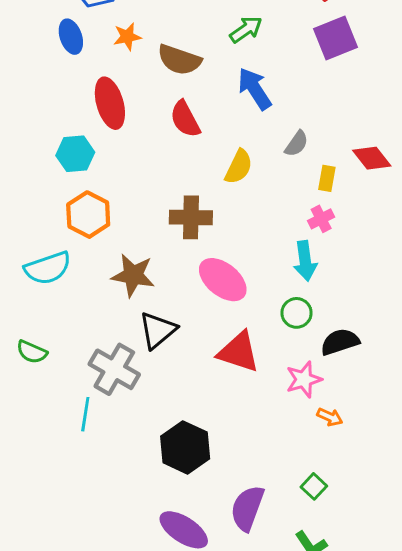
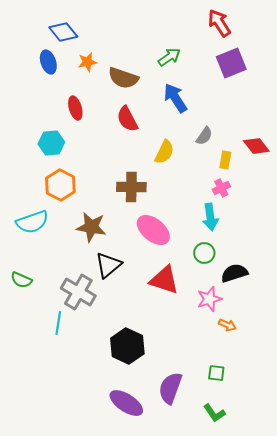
red ellipse: (110, 103) -> (75, 108), size x0.7
green square: (314, 486) -> (216, 373), turned -36

